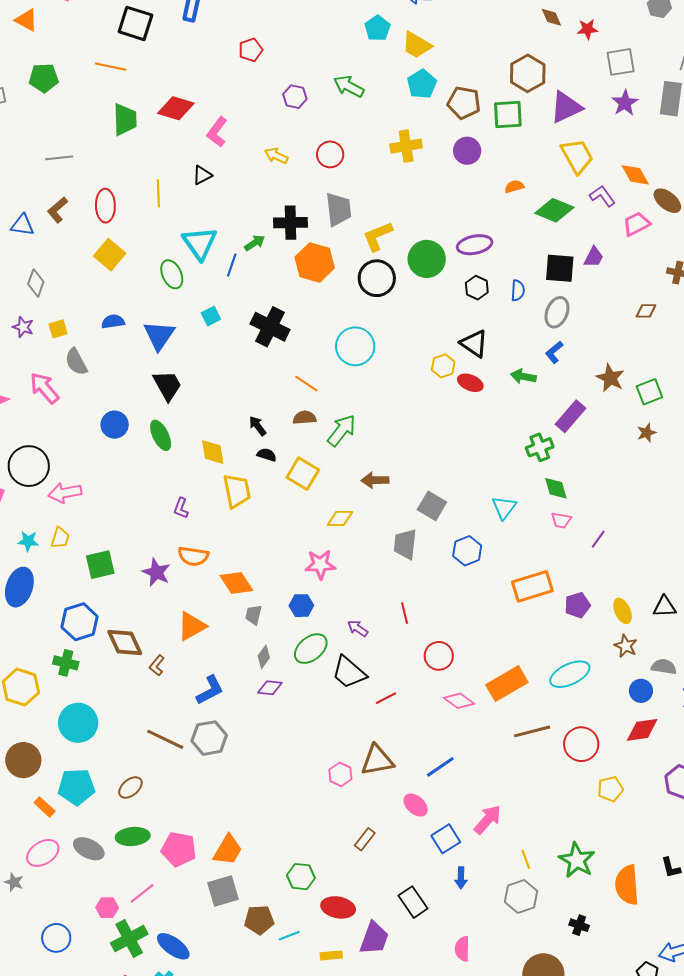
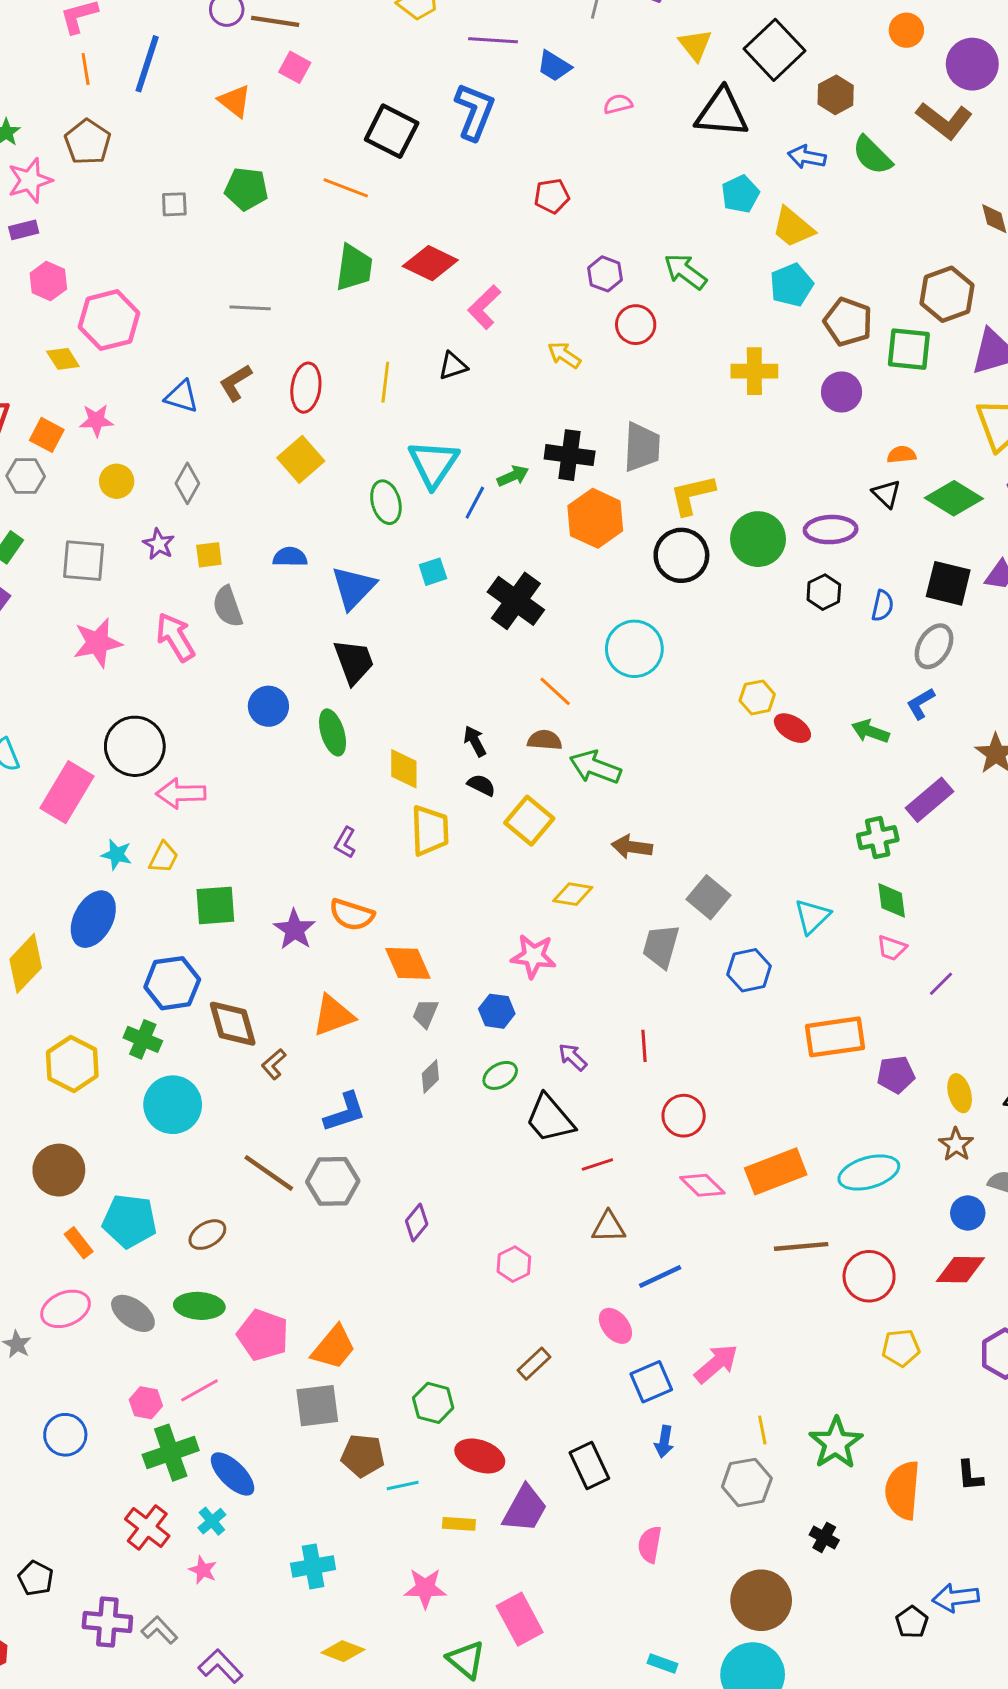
red circle: (330, 154) -> (636, 325), moved
black triangle: (474, 344) -> (886, 494), moved, size x0.7
green arrow: (342, 430) -> (595, 767), turned -116
green ellipse: (311, 649) -> (500, 1075), size x0.7
purple diamond: (270, 688) -> (417, 1222), moved, turned -65
cyan circle: (78, 723) -> (173, 1105), moved
brown triangle: (377, 760) -> (609, 1227), moved, size x0.7

